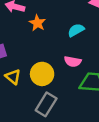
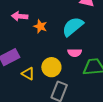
cyan semicircle: (76, 30) -> (73, 27), size x1.6

